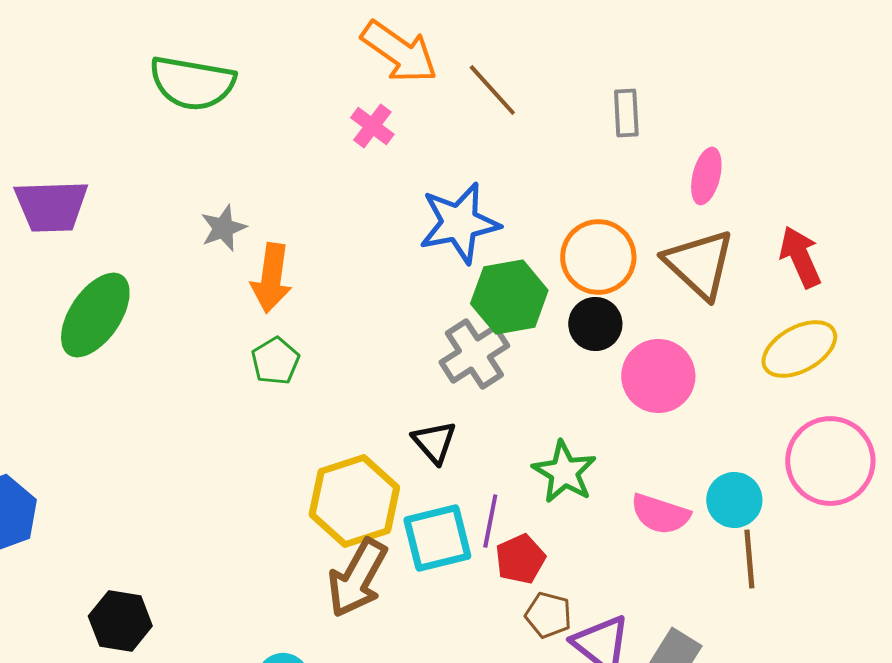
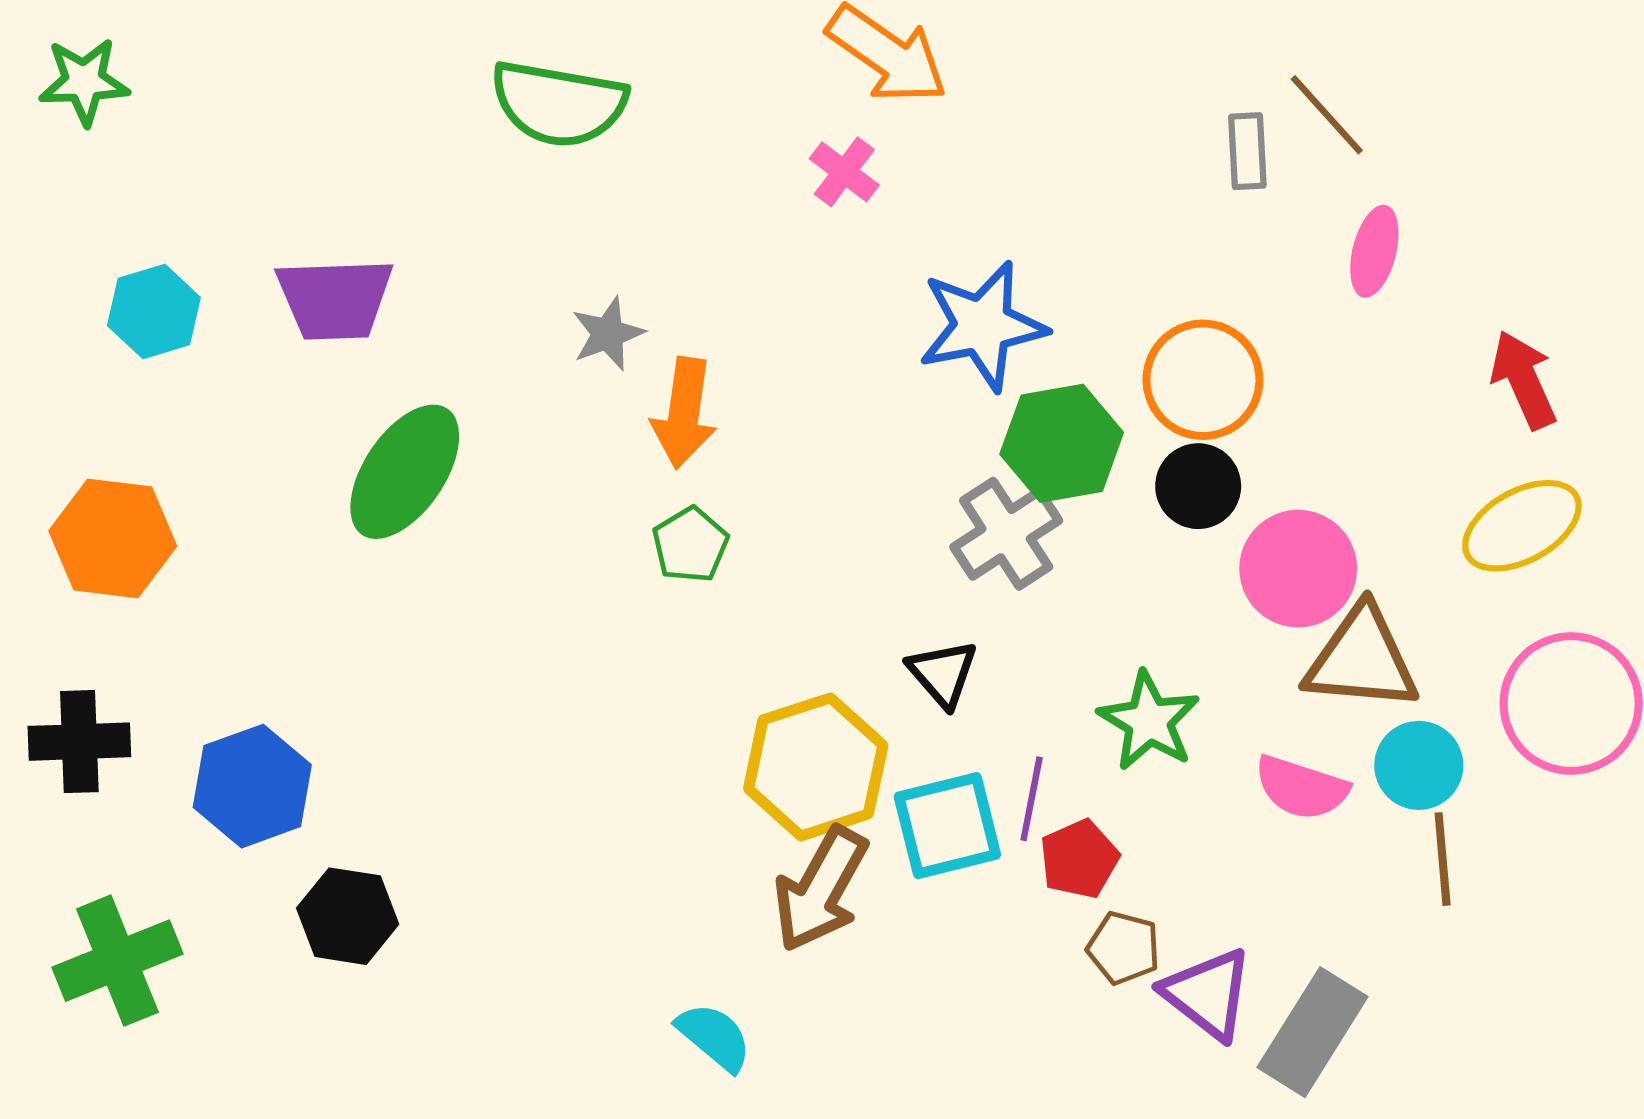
brown line: (492, 90) -> (1327, 115), moved
brown triangle: (699, 264) -> (1362, 659), moved, turned -38
black hexagon: (120, 621) -> (348, 916), moved

